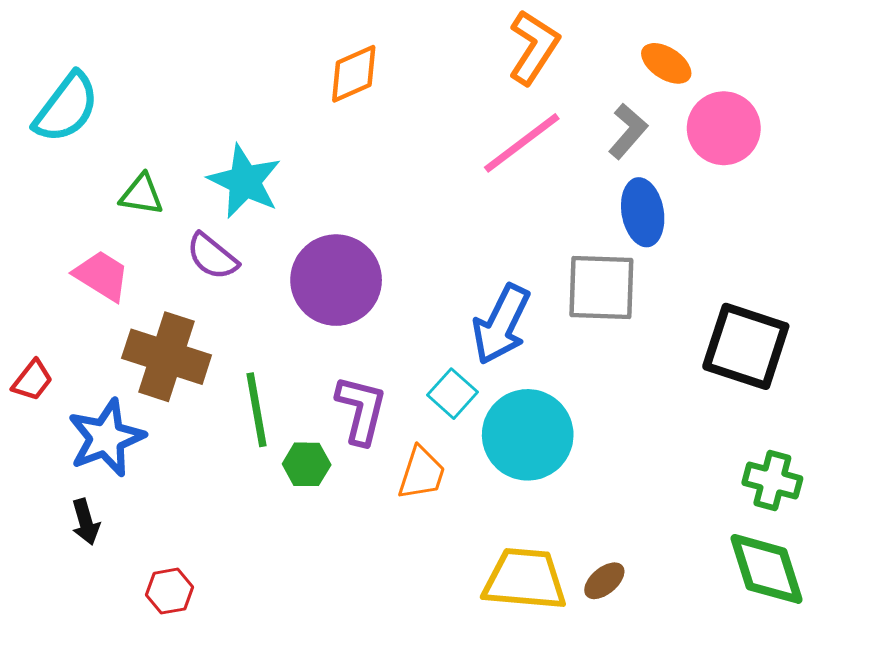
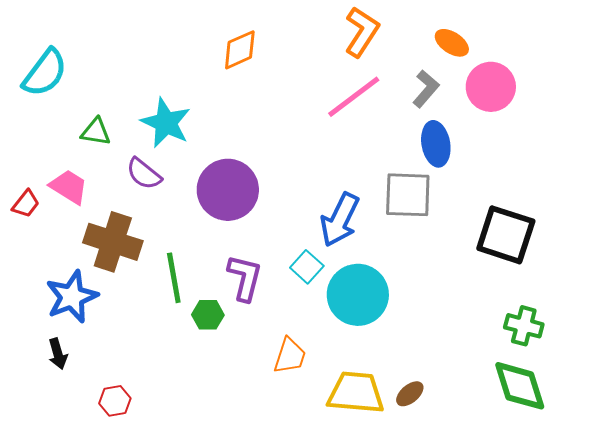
red trapezoid: (32, 380) -> (26, 204), moved
orange trapezoid: (422, 473) -> (290, 356), moved

